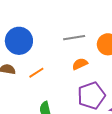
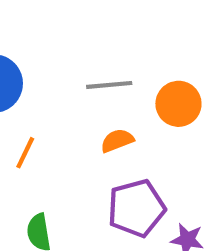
orange line: (36, 73) -> (25, 153), turned -35

